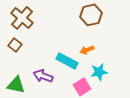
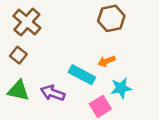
green triangle: (16, 85) -> (18, 91), moved

